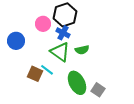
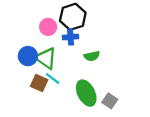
blue cross: (63, 33) -> (71, 37), turned -32
blue circle: (16, 41) -> (28, 56), moved
green triangle: (60, 52) -> (46, 58), moved

